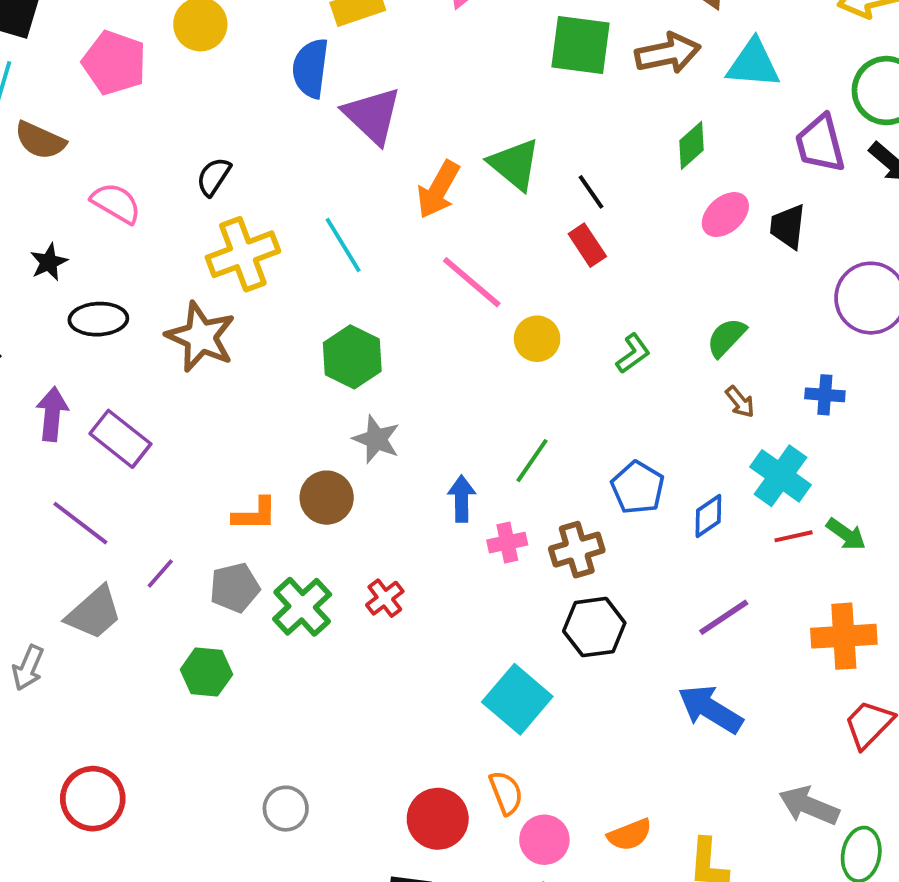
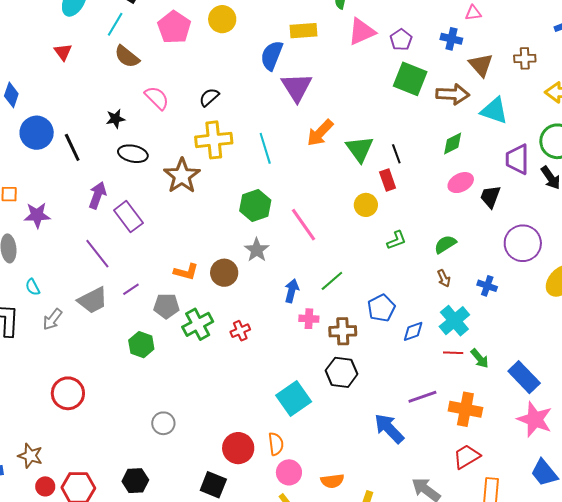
green triangle: (515, 164) -> (360, 149), moved
pink line: (472, 282) -> (304, 225), moved
yellow circle: (537, 339) -> (366, 205), moved
purple line: (724, 617) -> (422, 397), moved

